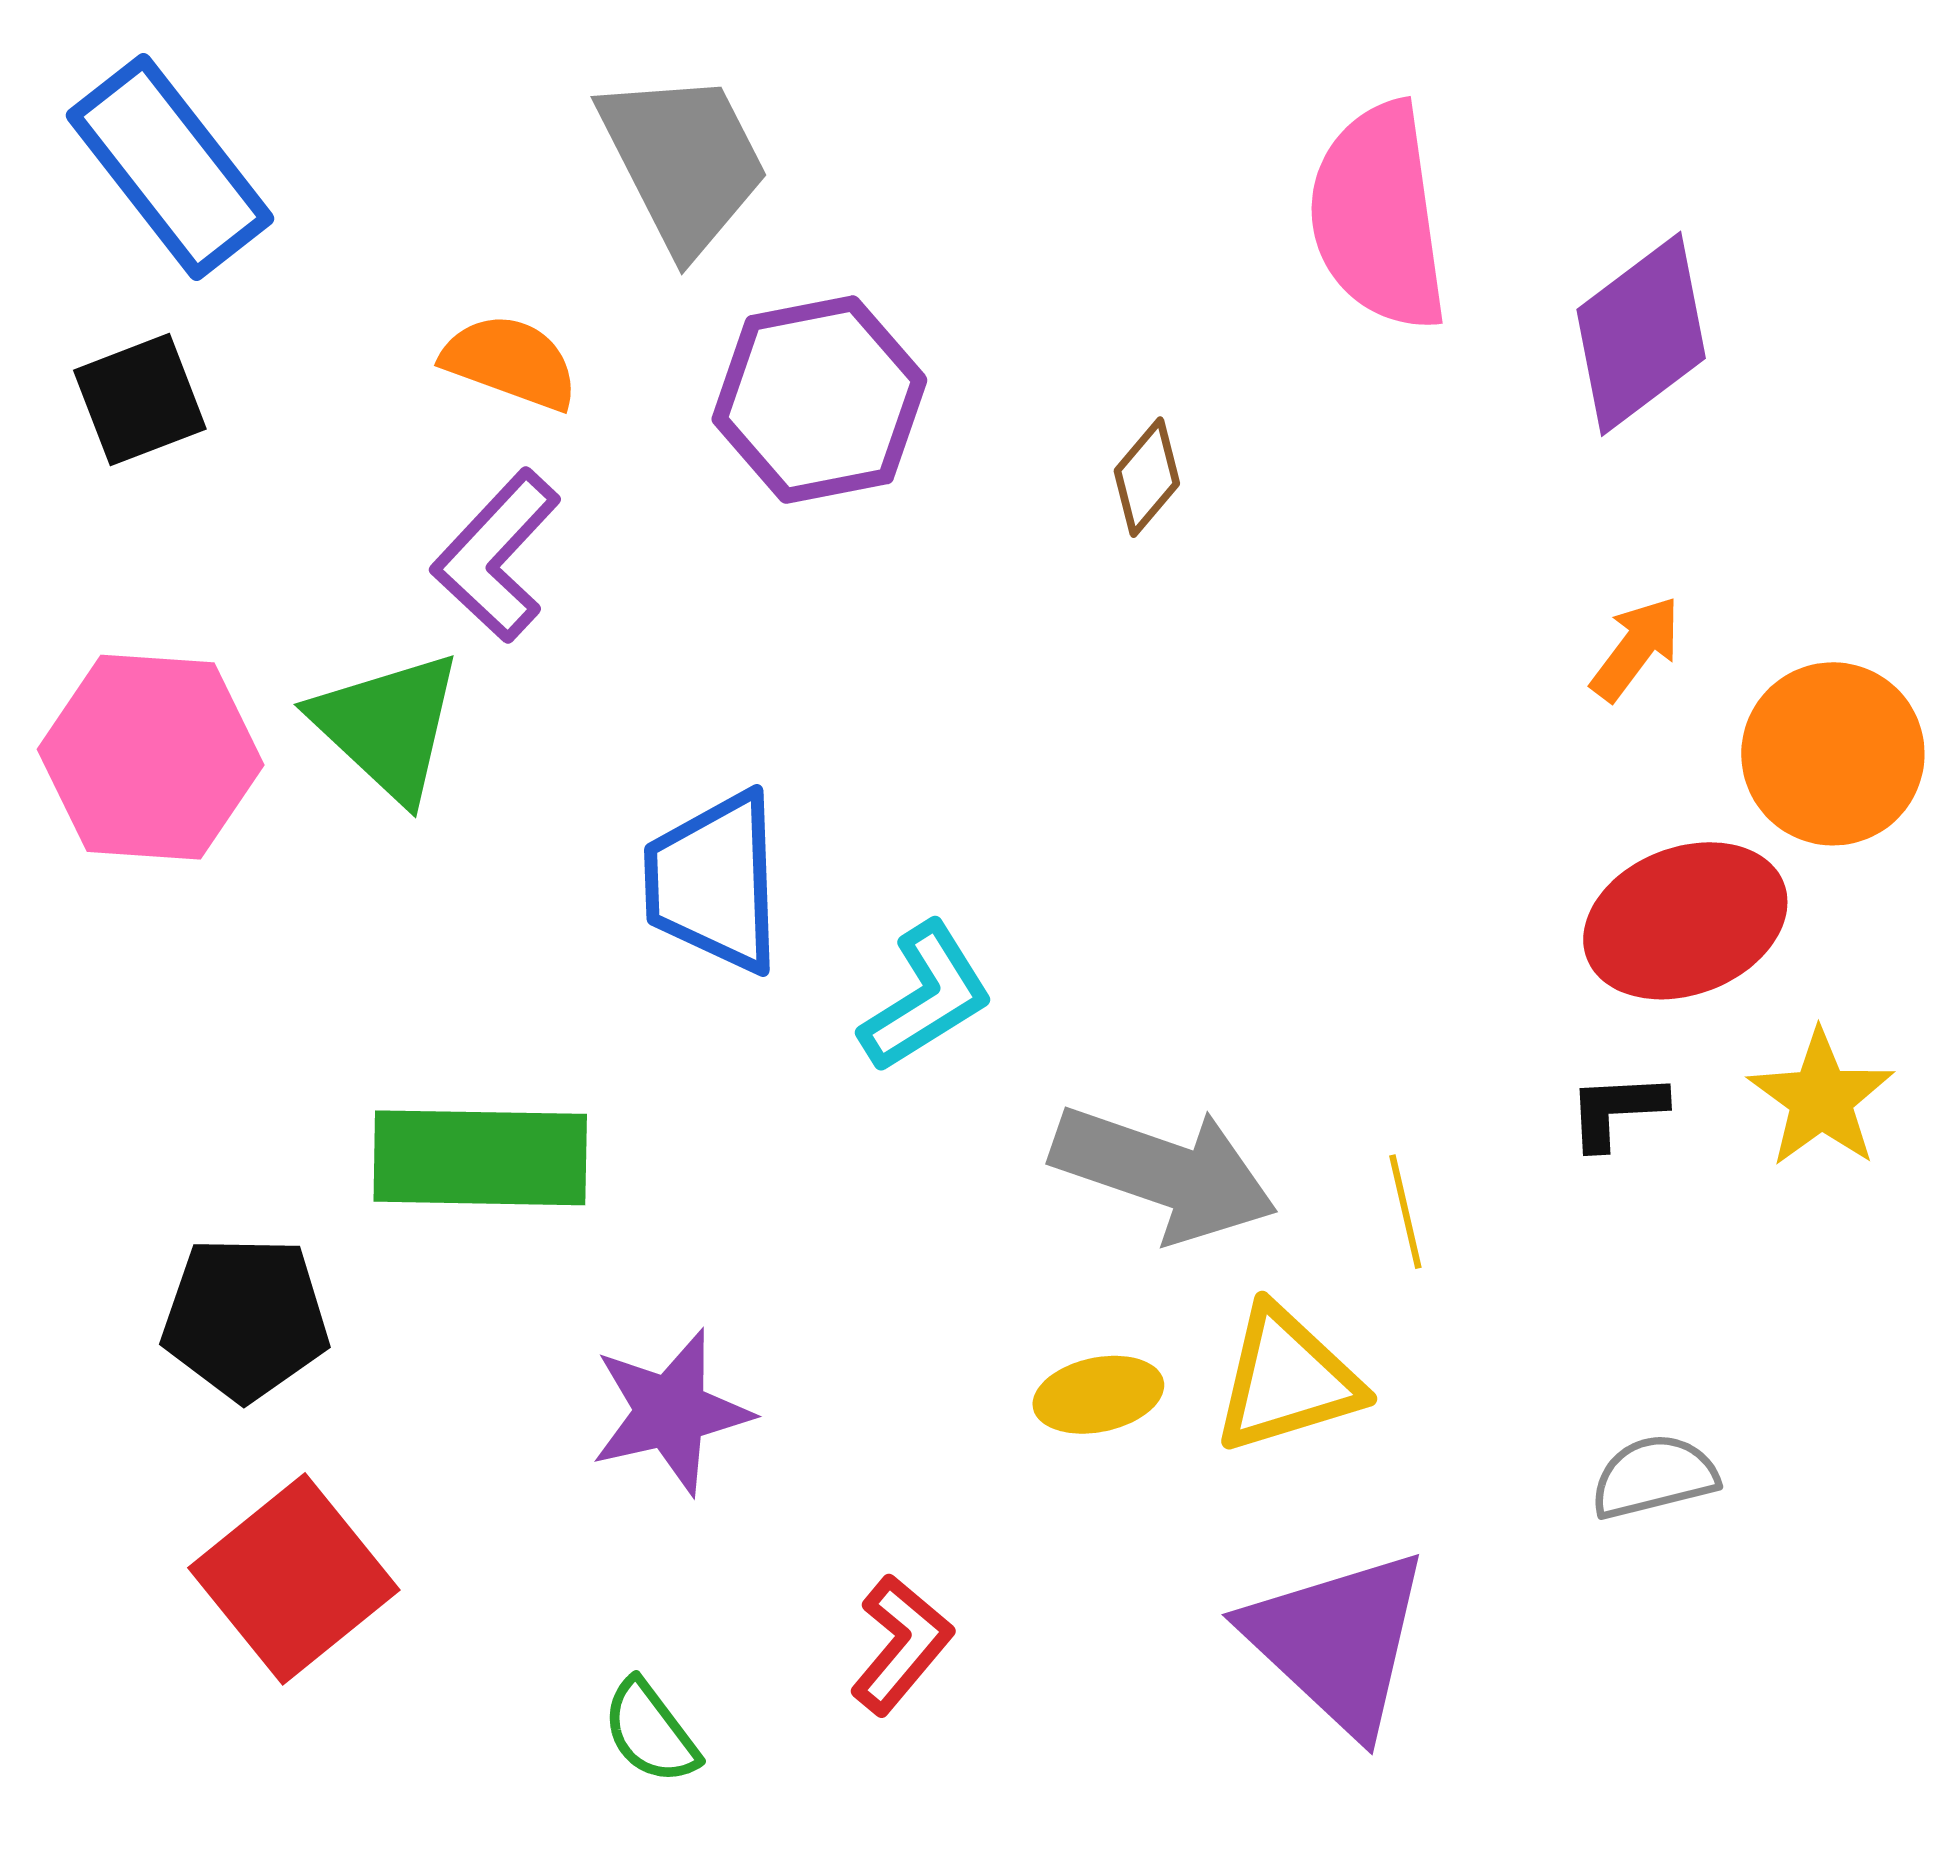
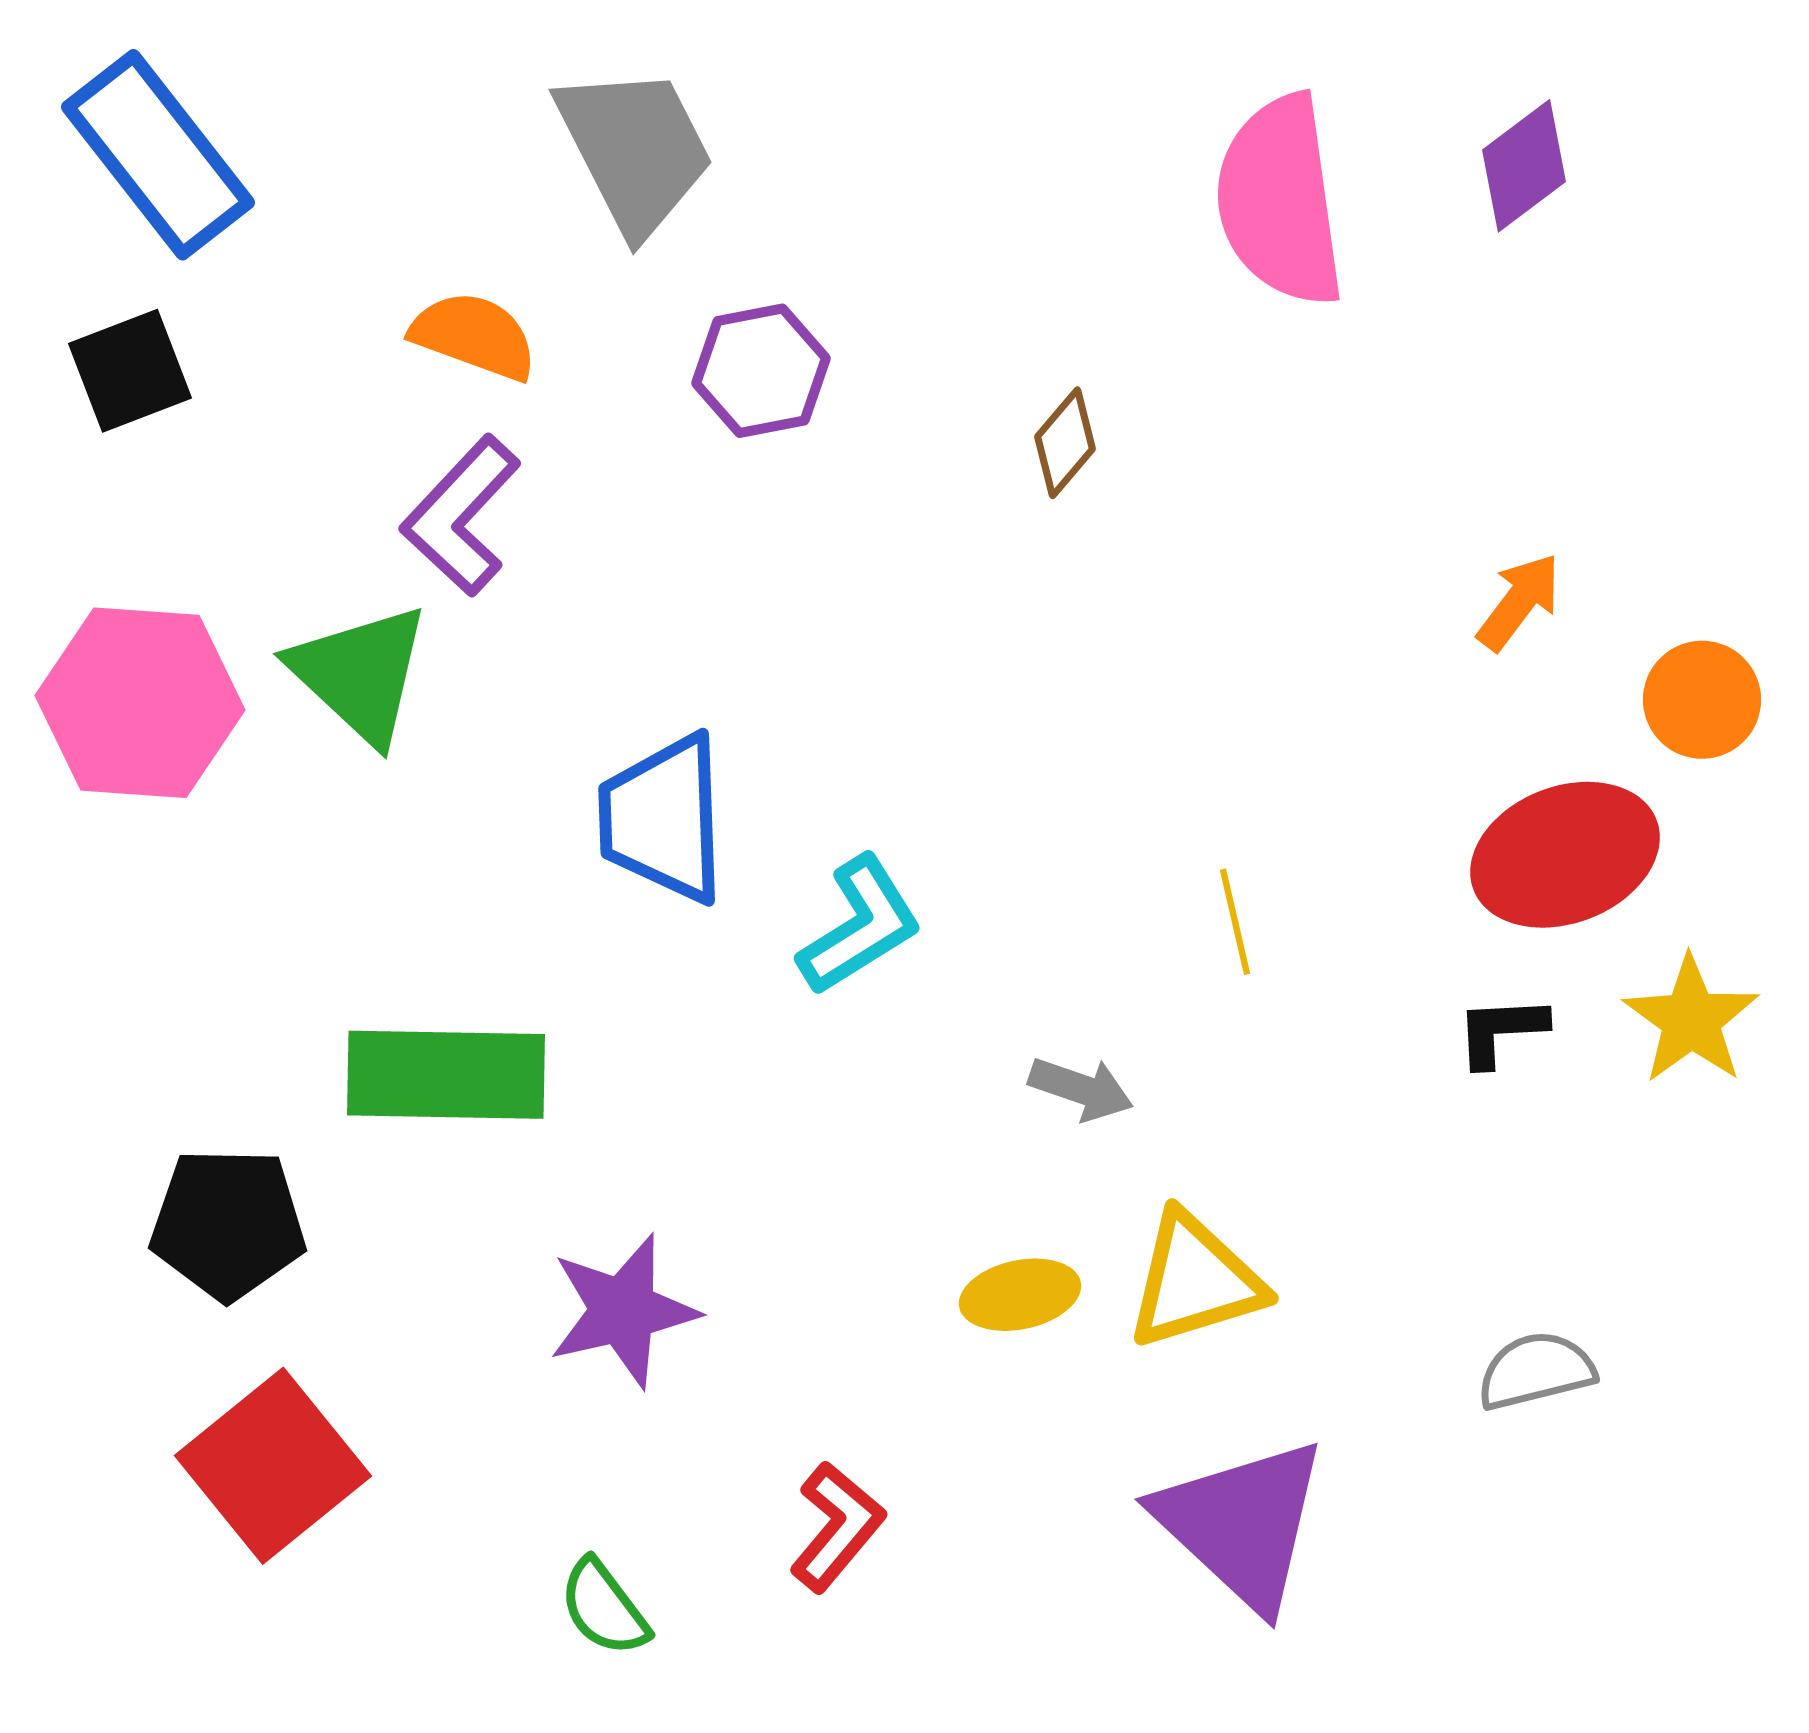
purple diamond: (1641, 334) -> (1524, 166), moved, size x0.7
purple hexagon: (819, 400) -> (761, 371), size x0.7
orange circle: (1833, 754) -> (1702, 700), size x0.7
gray arrow: (1164, 1173) -> (1081, 1089), size x0.5
yellow line: (1405, 1212) -> (1235, 922), moved

